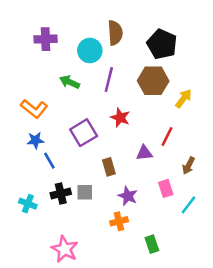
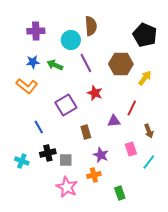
black pentagon: (162, 44) -> (145, 35), moved
purple line: (109, 80) -> (86, 63), turned -42
blue star: (35, 140) -> (33, 62), moved
brown arrow: (189, 166) -> (149, 131), turned -48
gray square: (85, 192) -> (66, 160), moved
pink star: (65, 249) -> (67, 187), moved

